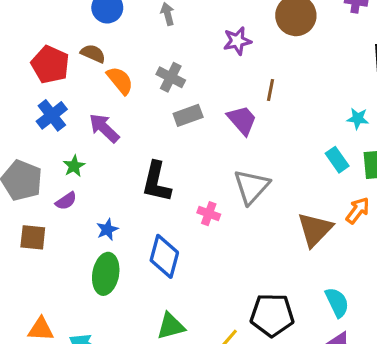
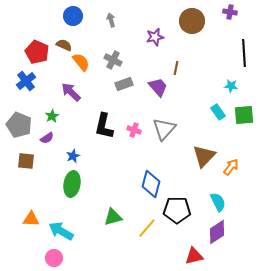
blue cross: (52, 115) -> (26, 81), moved
orange arrow: (358, 210) -> (231, 167), moved
pink cross: (209, 214) -> (134, 130), moved
blue diamond: (164, 256) -> (151, 184), moved

